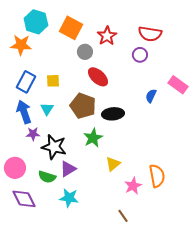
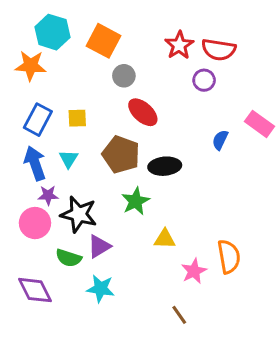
red star: (107, 36) -> (179, 45), moved
yellow triangle: (113, 164) -> (165, 239), turned 42
pink circle: (15, 168) -> (35, 223), moved

